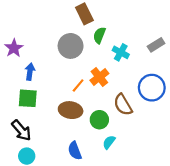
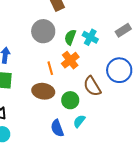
green semicircle: (99, 35) -> (70, 37), moved
orange line: (78, 86) -> (50, 68), turned -56
blue semicircle: (75, 151) -> (57, 128), moved

